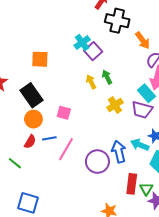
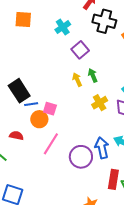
cyan cross: (82, 42) -> (63, 27), moved
orange square: (40, 59) -> (23, 19), moved
orange circle: (33, 119) -> (39, 119), moved
blue line: (49, 138) -> (31, 104), moved
red semicircle: (30, 142) -> (16, 136), turned -112

